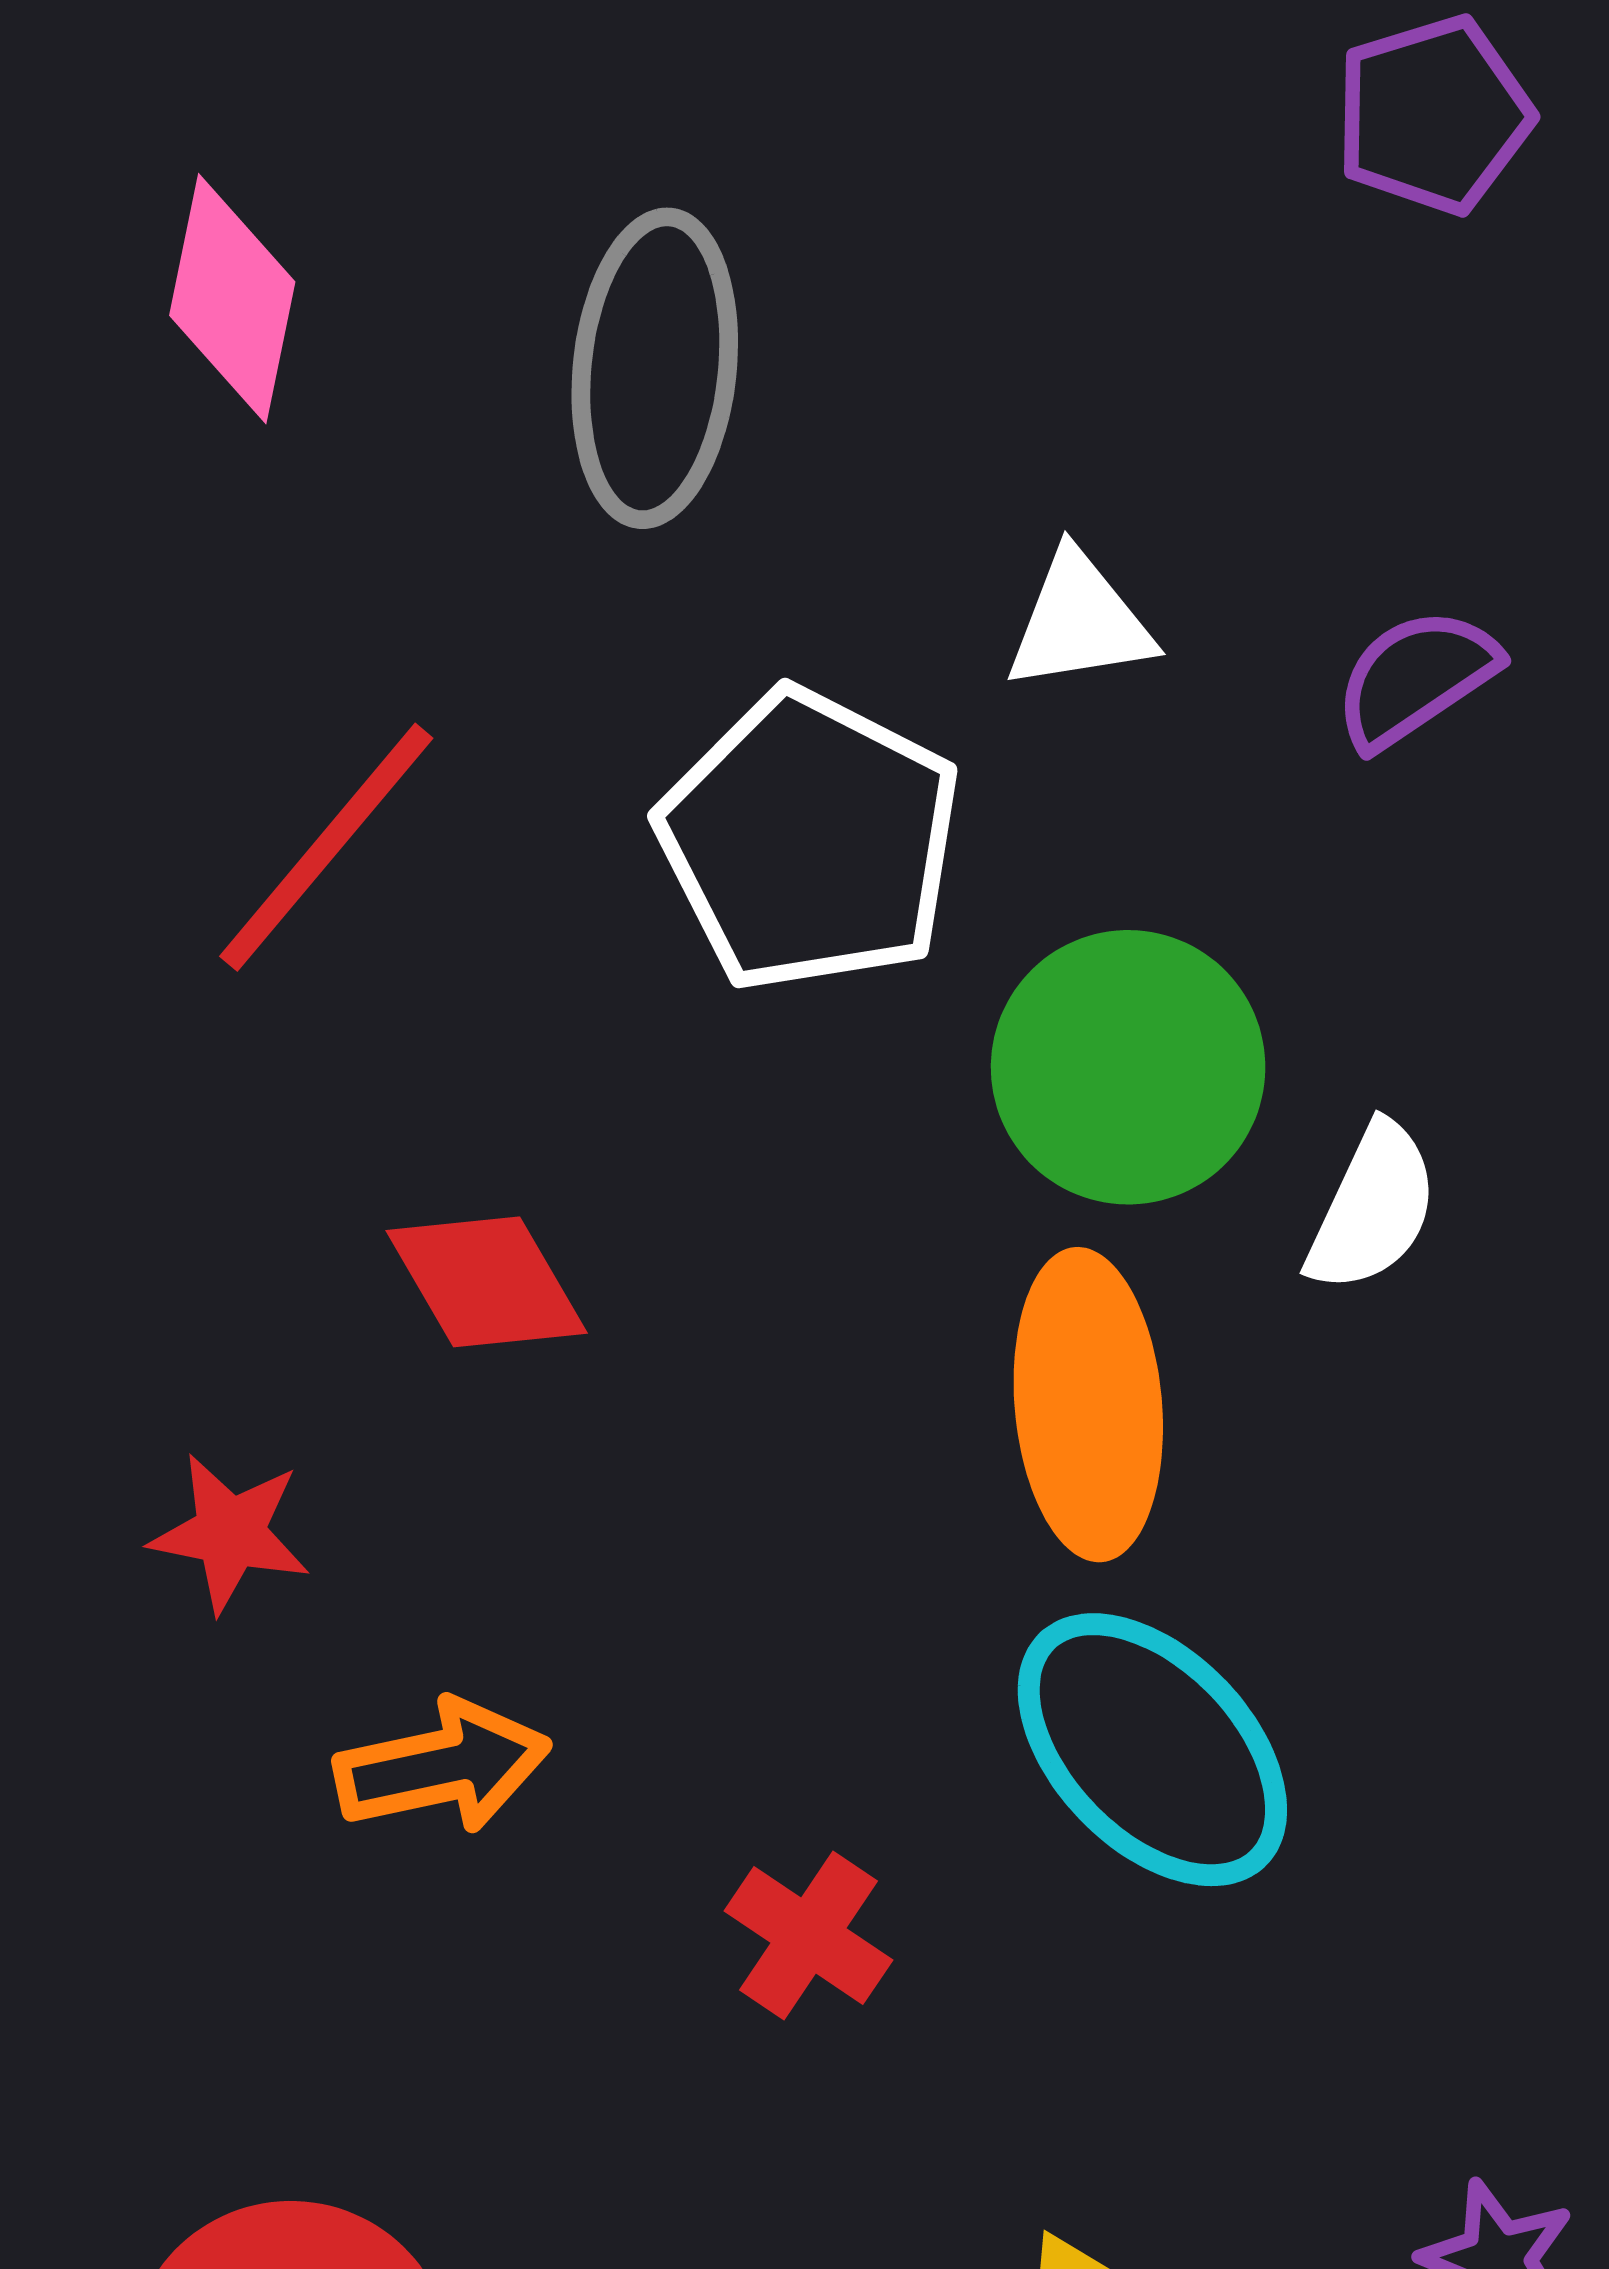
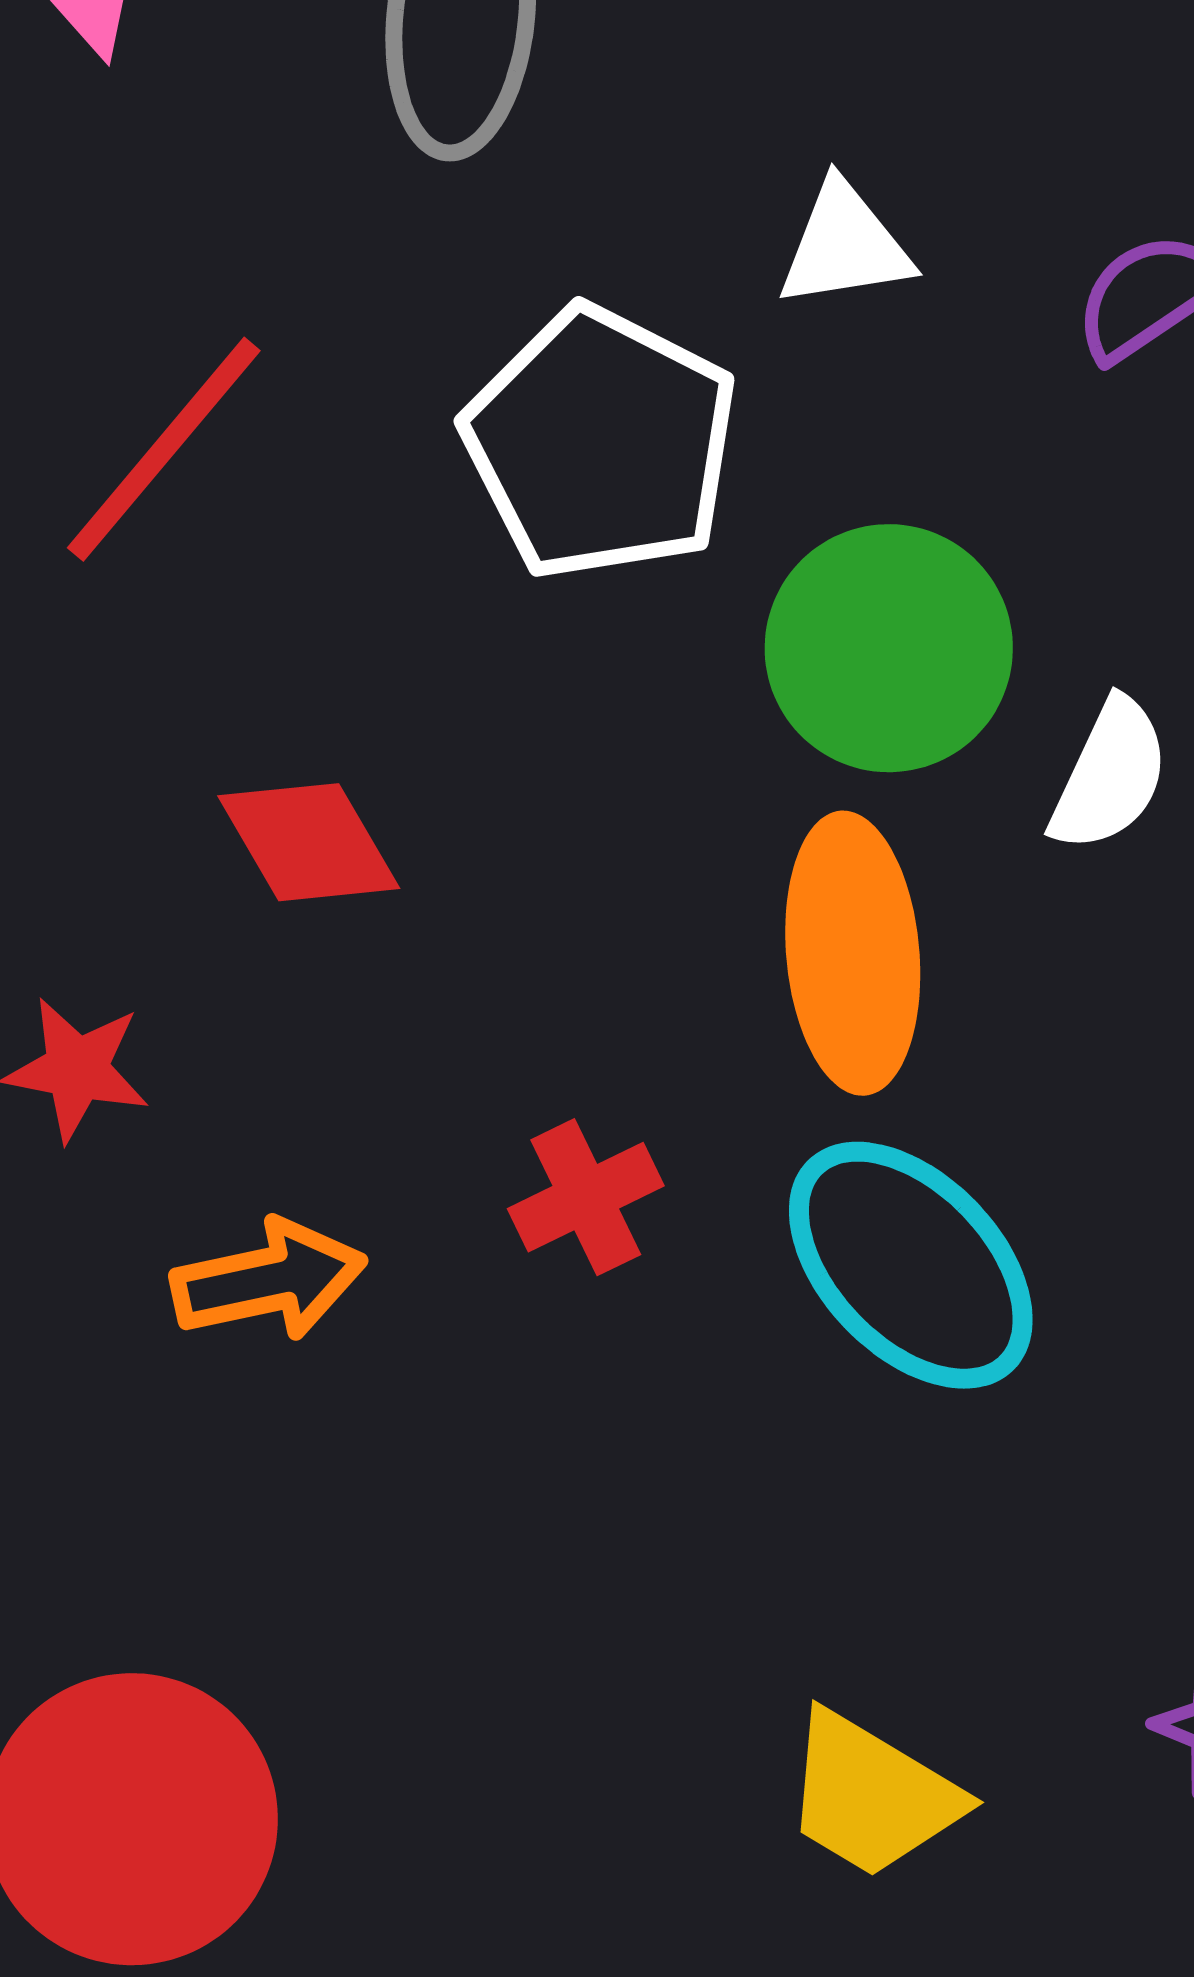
red cross: (808, 1935) -> (586, 1197), moved, turned 30

